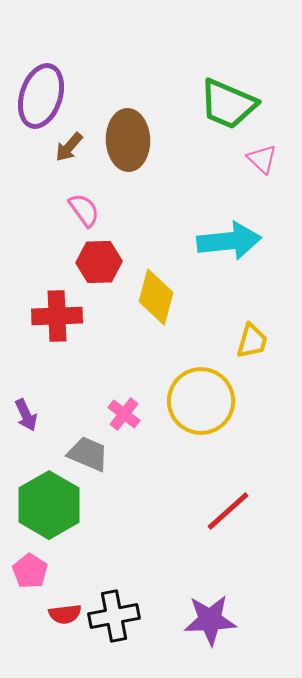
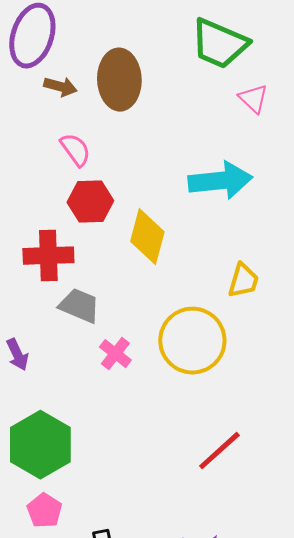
brown arrow: (69, 147) -> (60, 87), turned -116
gray trapezoid: (88, 454) -> (79, 306), moved
pink pentagon: (30, 571) -> (44, 511), moved

